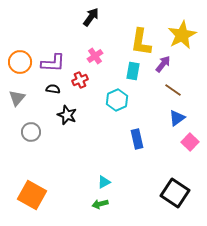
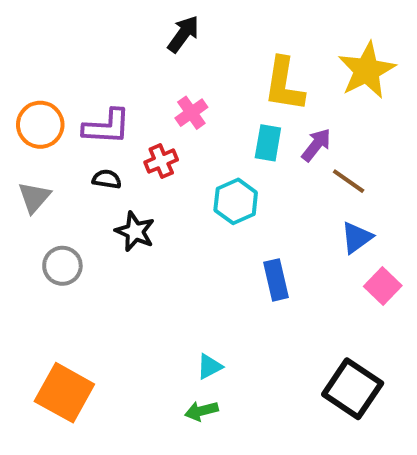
purple arrow: (163, 64) -> (316, 145), moved

